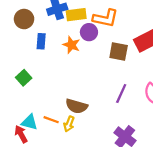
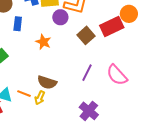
orange star: (71, 45) -> (43, 42), moved
brown square: (119, 52) -> (86, 35), turned 36

